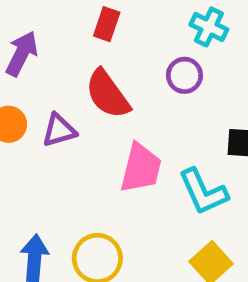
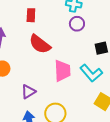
purple circle: (184, 75) -> (77, 24), moved
purple triangle: (59, 130) -> (28, 92), moved

